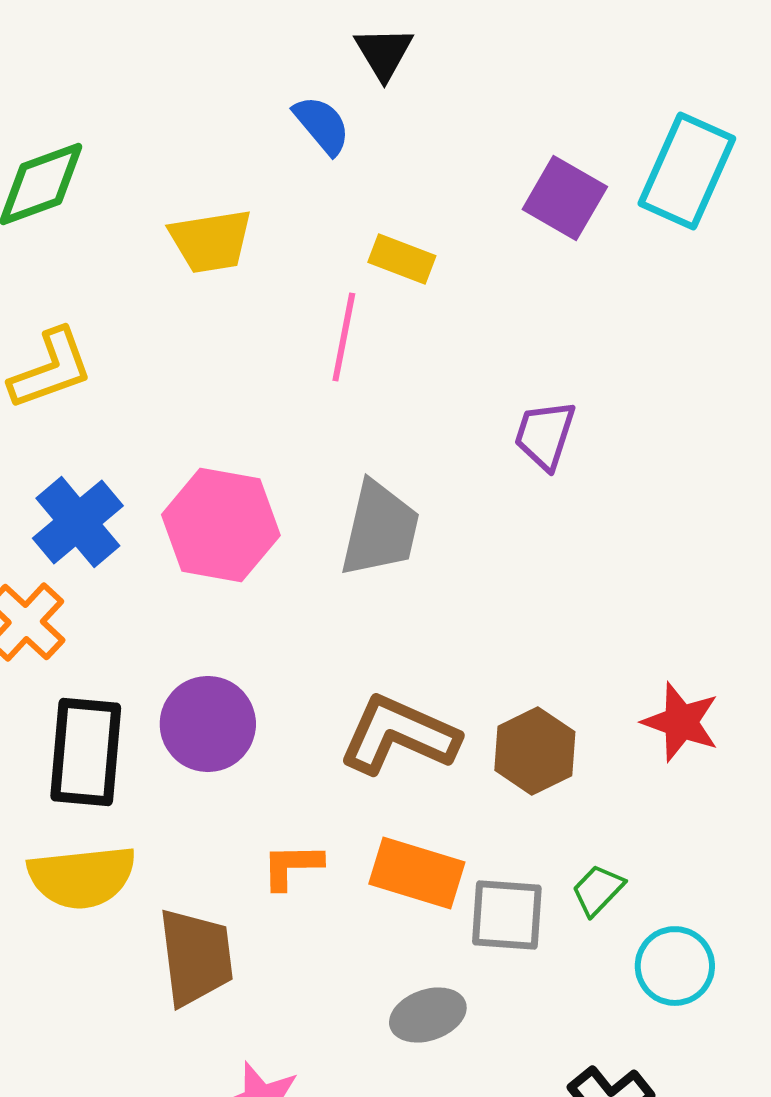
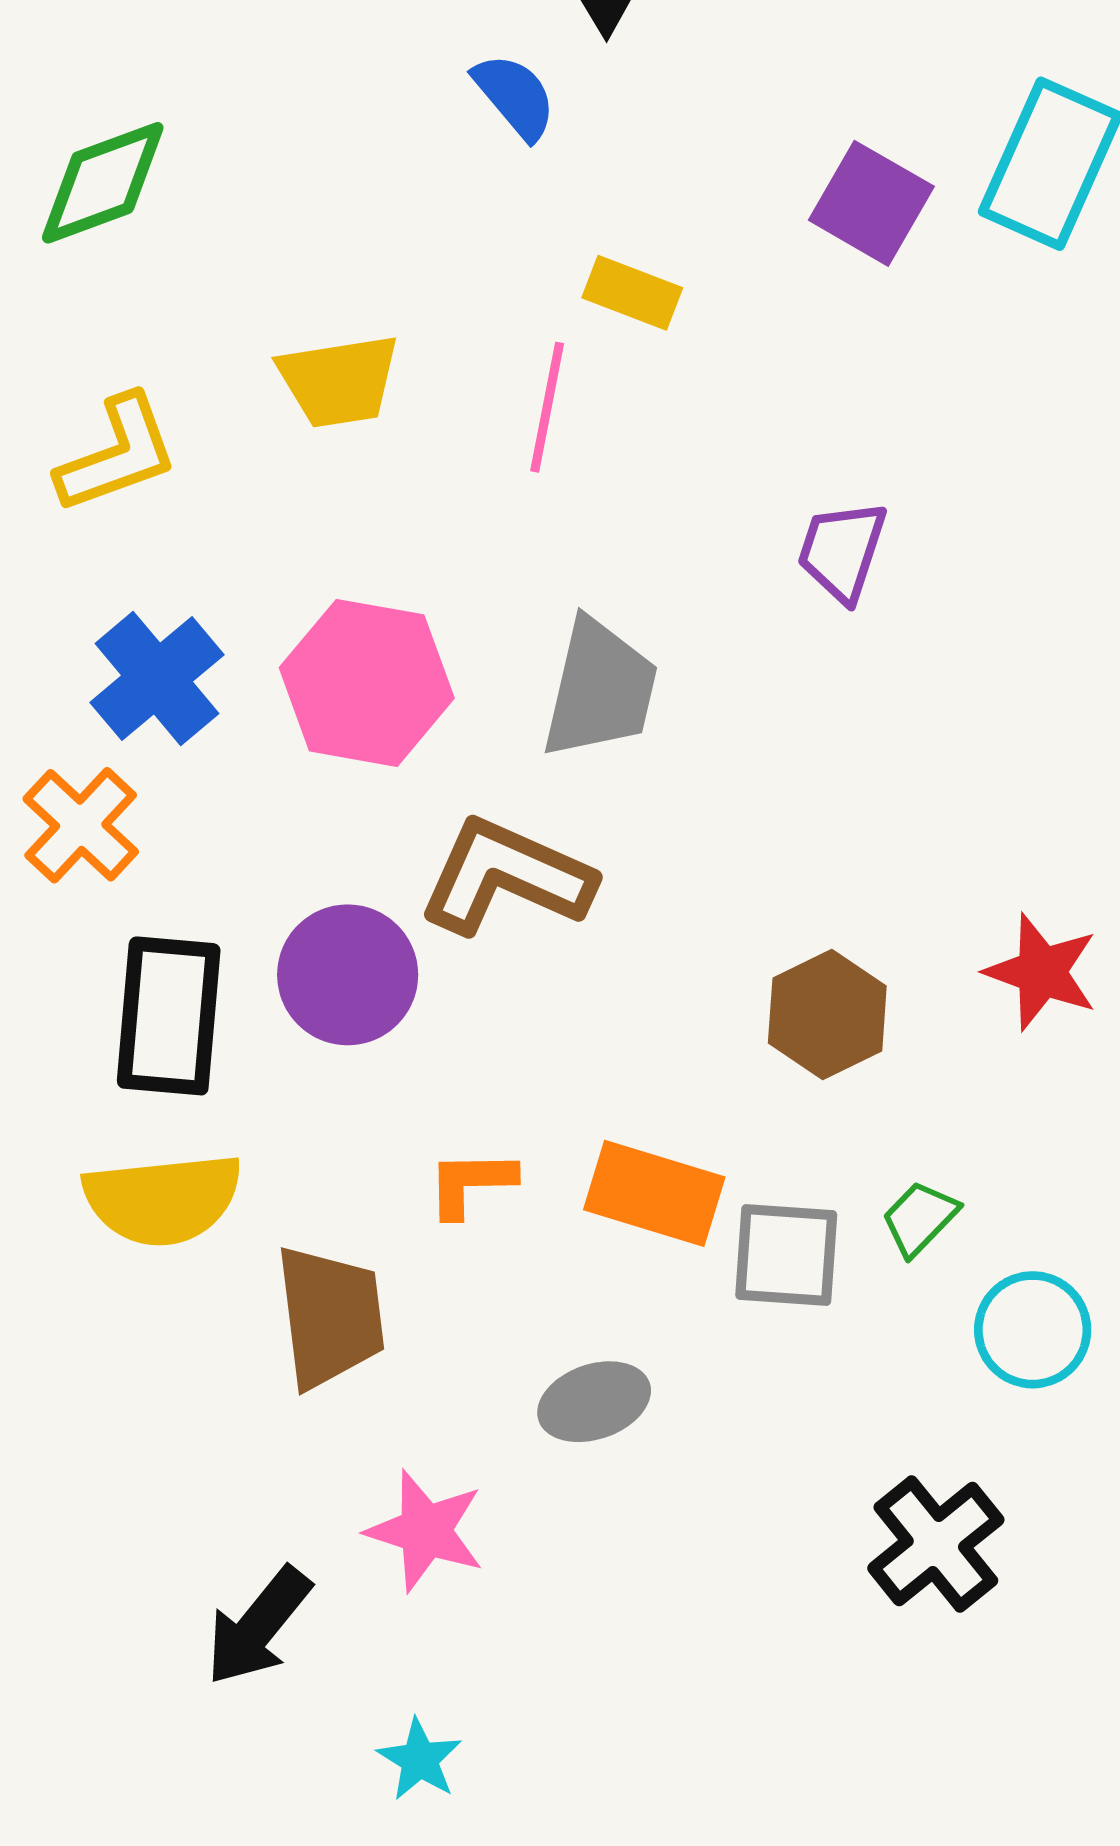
yellow trapezoid: (211, 241) -> (339, 381), moved
brown L-shape: (399, 735) -> (506, 877), moved
gray ellipse: (428, 1015) -> (594, 1402), moved

